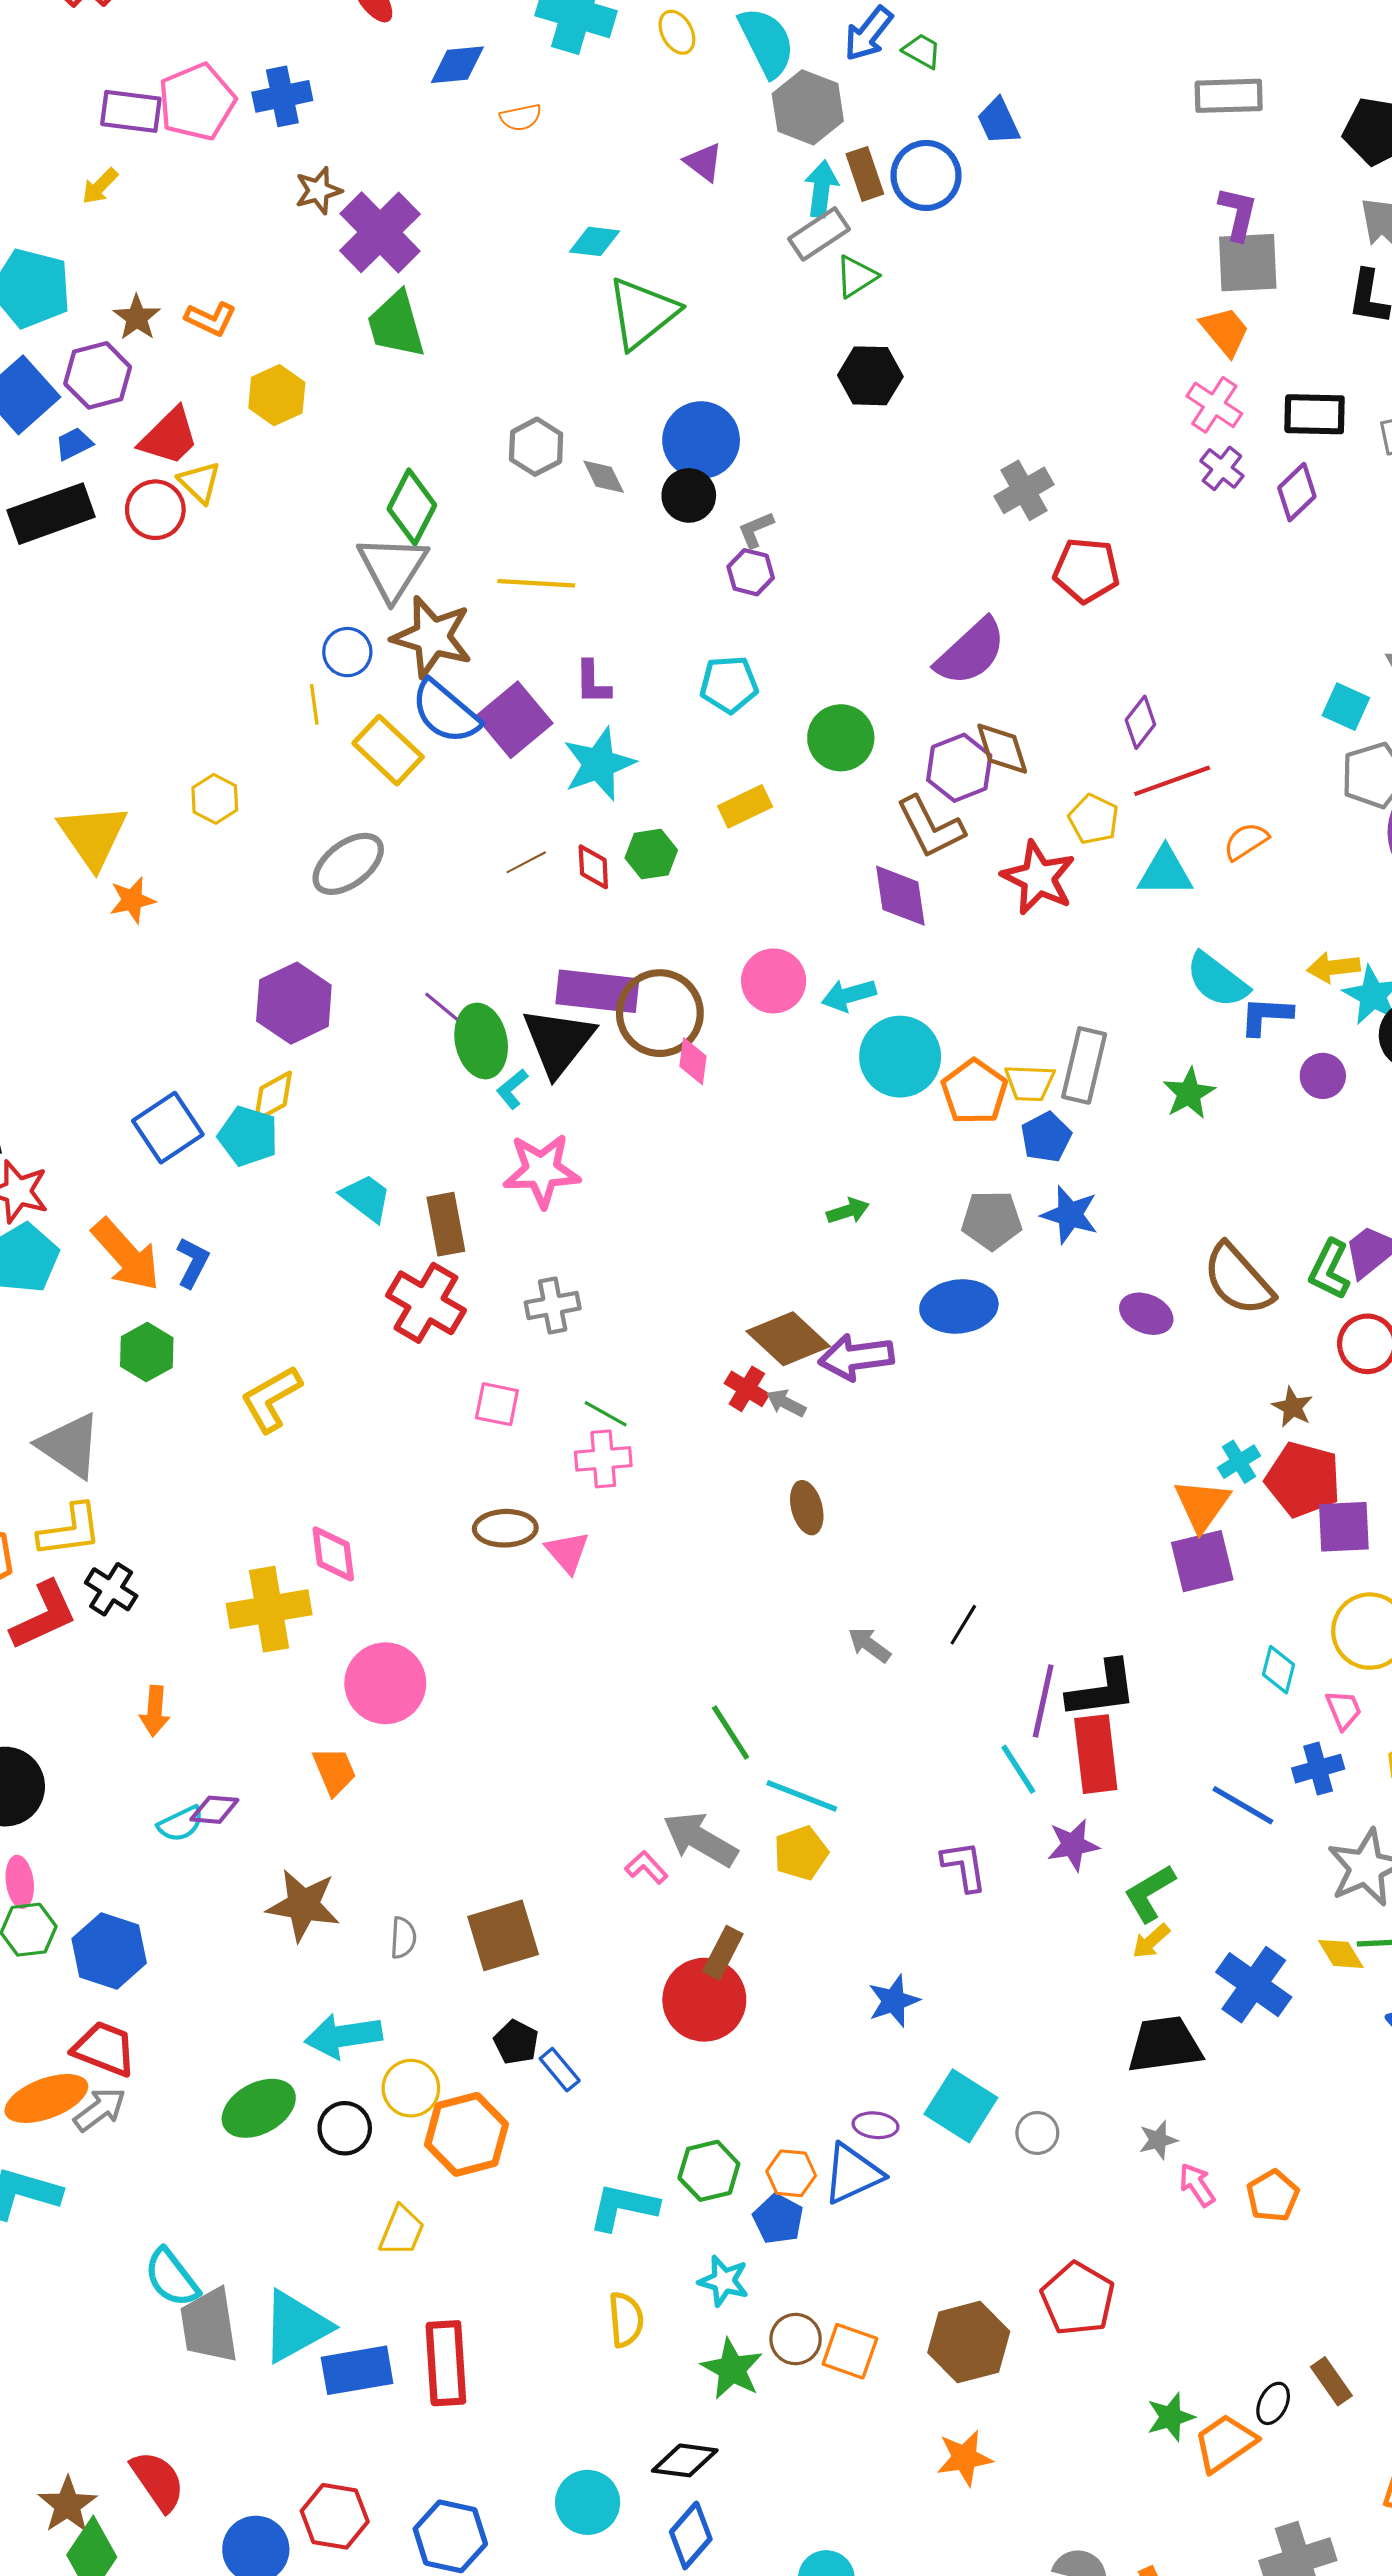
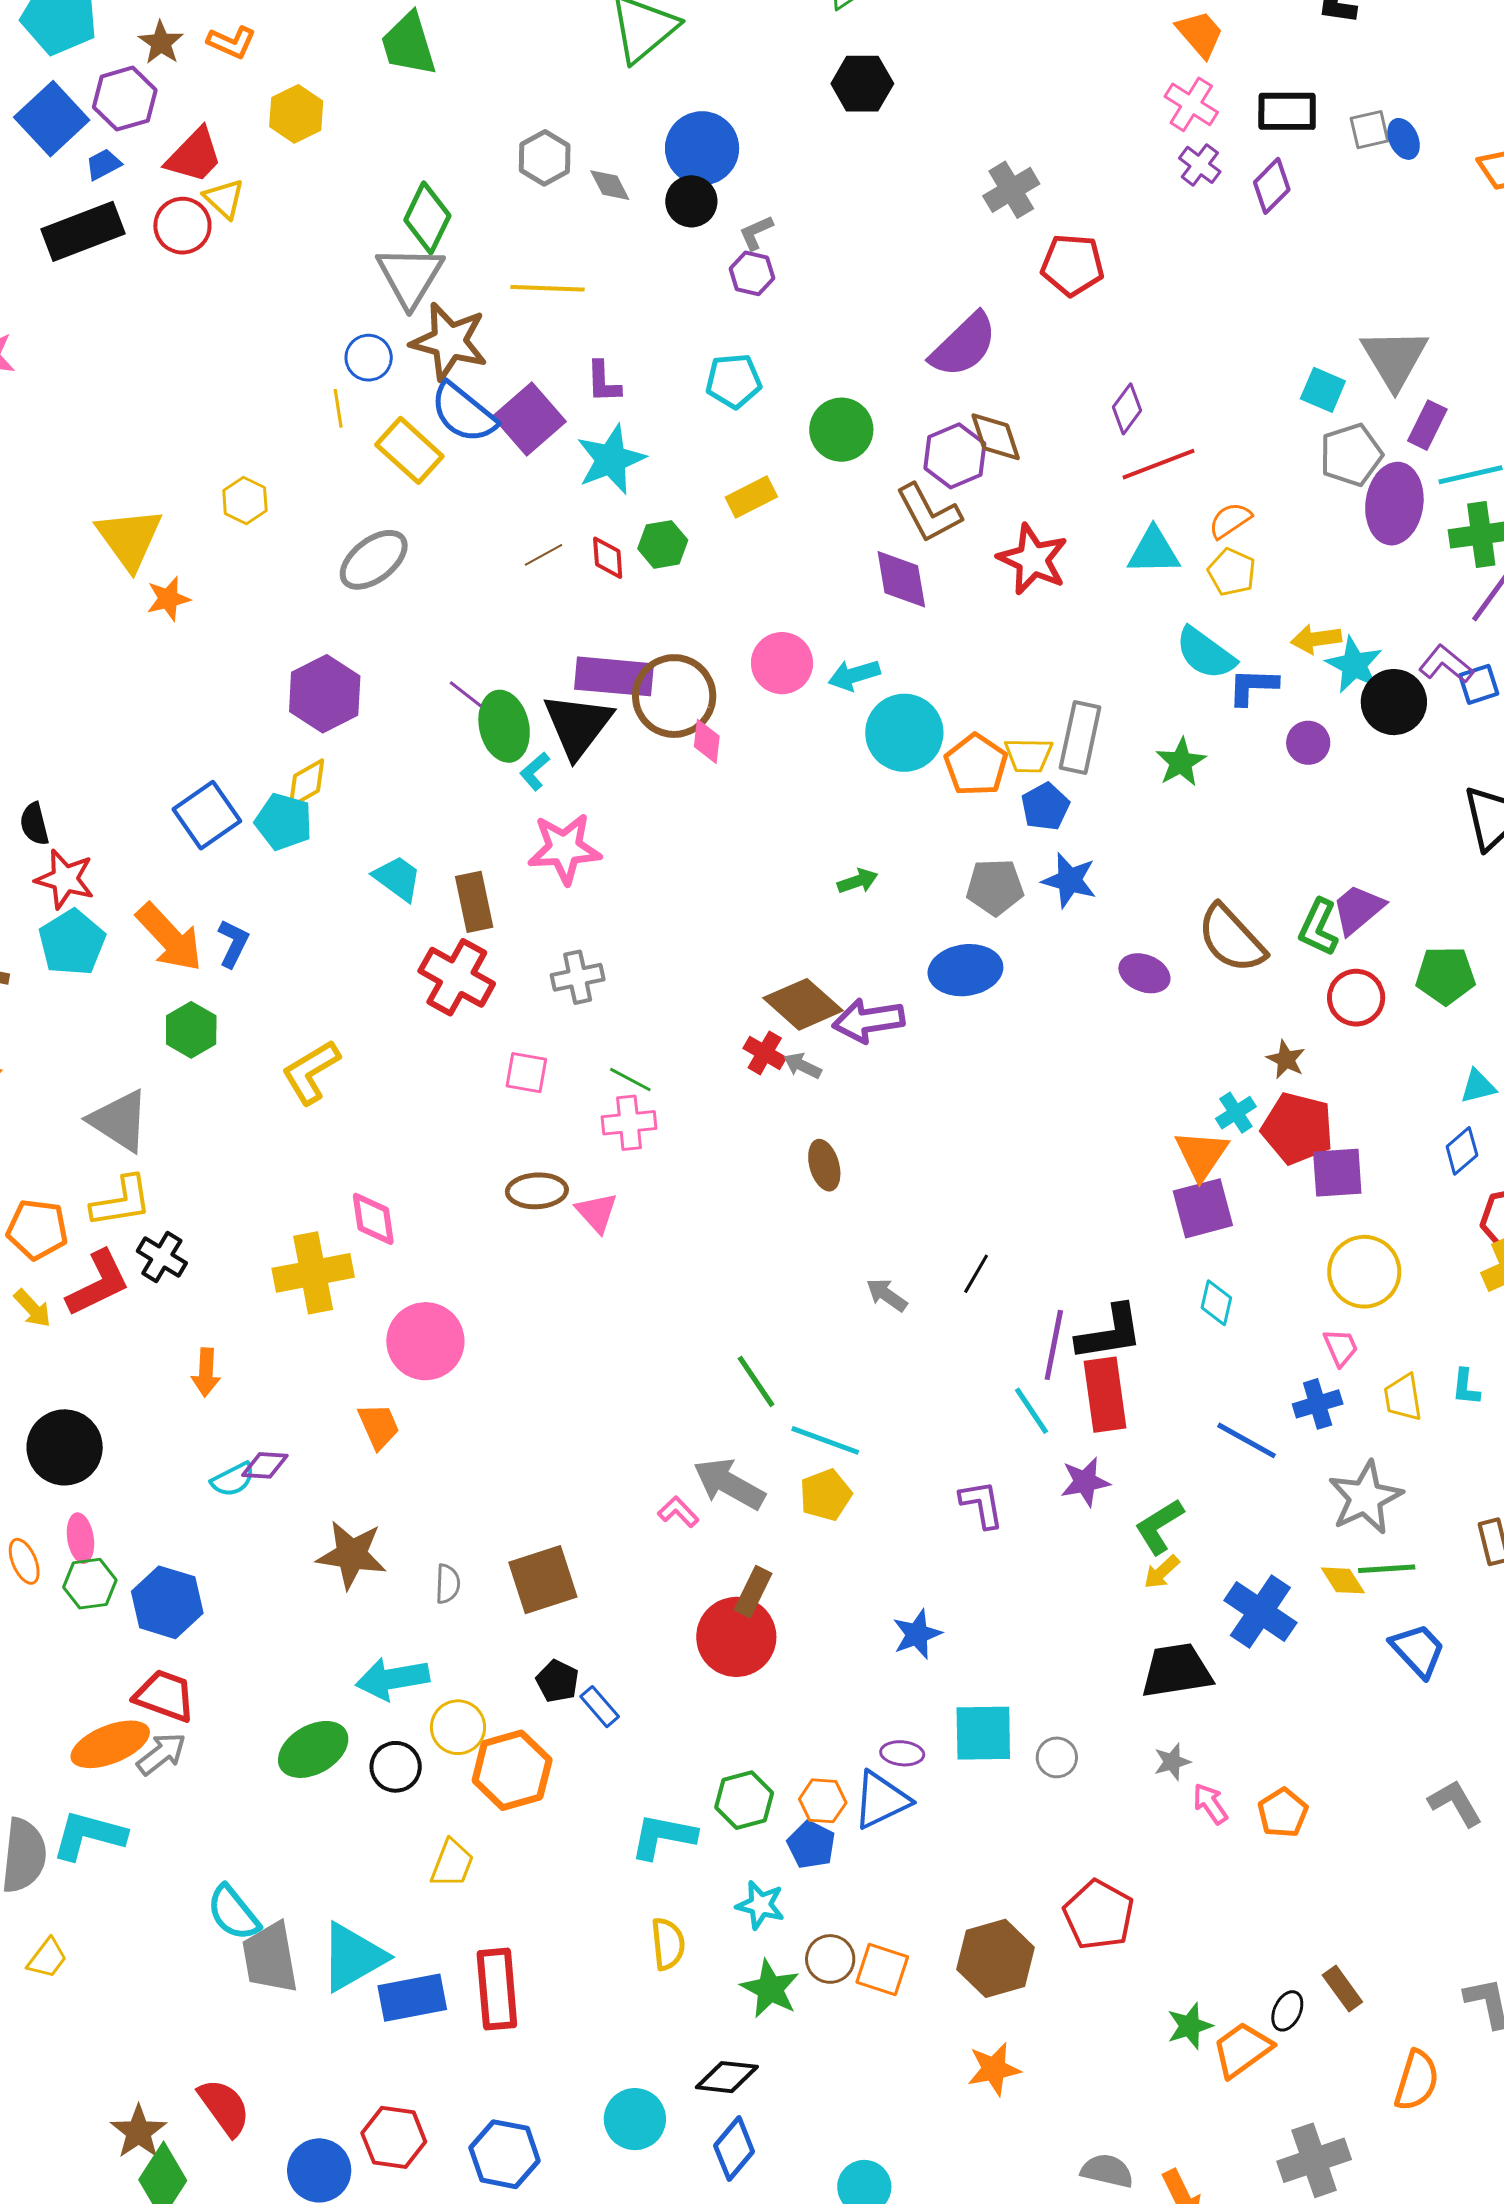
yellow pentagon: (1094, 819) -> (1232, 572), moved
cyan diamond: (1279, 1670) -> (1216, 1303), moved
cyan square: (961, 2106) -> (983, 1733), turned -32

